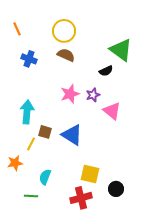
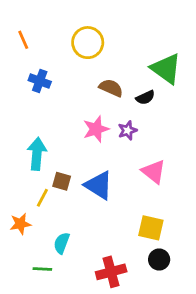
brown semicircle: (66, 55) -> (111, 88), moved
pink triangle: (112, 111) -> (154, 172), moved
yellow square: (90, 174) -> (151, 228), moved

